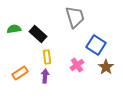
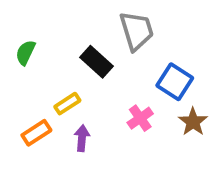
green semicircle: (14, 29) -> (25, 53), turned -56
black rectangle: (38, 34) -> (96, 62), moved
yellow rectangle: (47, 57) -> (67, 104), moved, turned 64

